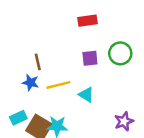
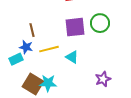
purple square: (90, 58) -> (75, 27), size x1.5
cyan rectangle: (18, 118) -> (16, 59), moved

